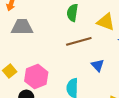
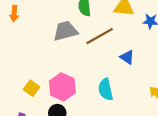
gray trapezoid: (22, 27) -> (65, 31), moved

